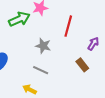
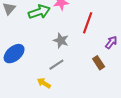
gray line: (41, 70) -> (56, 65), turned -63

